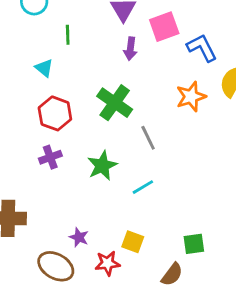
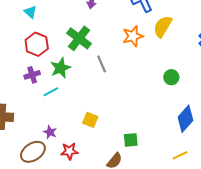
green star: (102, 166) -> (60, 68), moved
cyan line: (143, 187) -> (51, 92), moved
yellow square: (133, 242) -> (90, 120), moved
brown ellipse: (56, 266) -> (33, 152), turned -65

